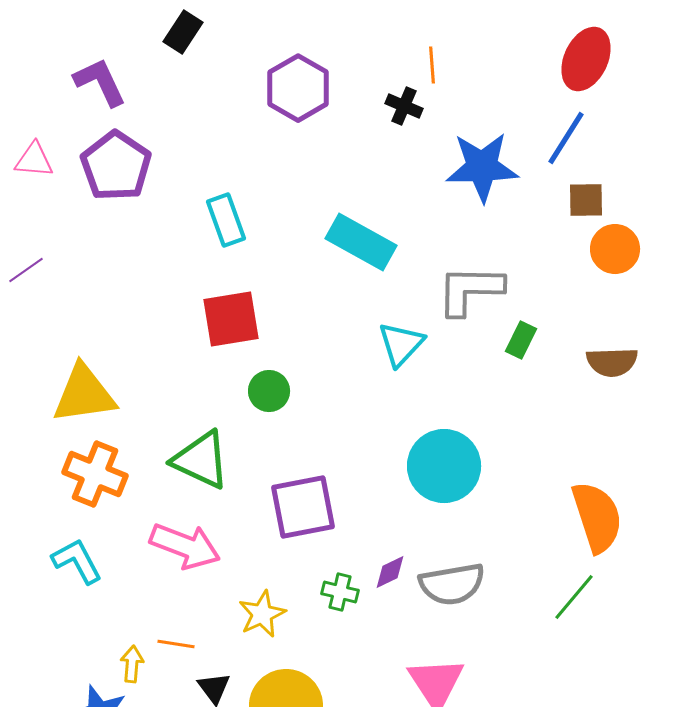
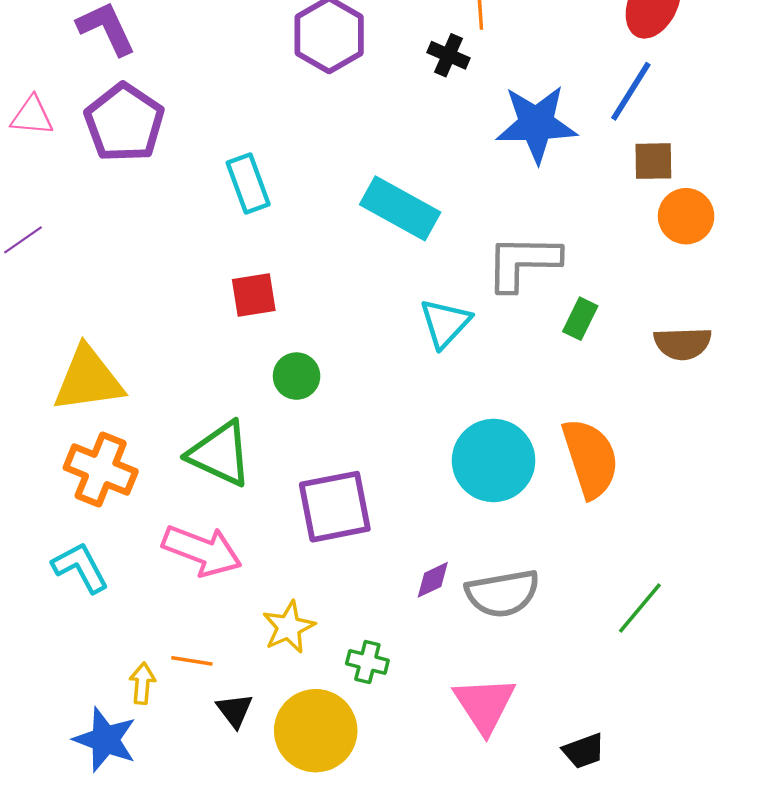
red square: (231, 319) -> (254, 295), size x0.7
orange semicircle: (597, 517) -> (590, 458), moved
green cross: (340, 592) -> (367, 662), moved

